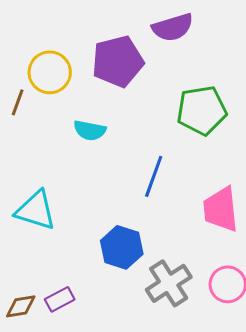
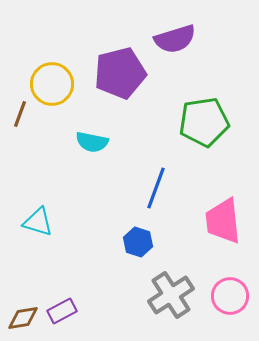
cyan triangle: (36, 210) -> (38, 222), size x0.7
blue hexagon: (122, 247) -> (138, 242), moved, size x0.7

